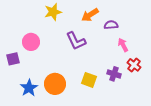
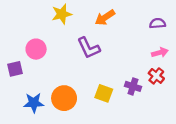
purple semicircle: (111, 25) -> (157, 23), moved
pink arrow: (123, 45) -> (160, 53), moved, turned 104
blue star: (29, 88) -> (34, 103), turned 30

